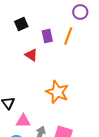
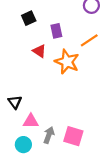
orange line: (68, 36) -> (89, 40), moved, turned 36
orange star: (57, 92) -> (67, 62), moved

